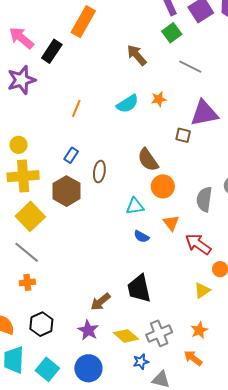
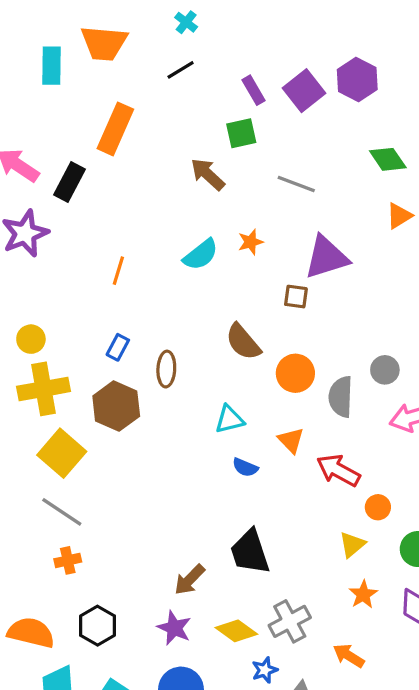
green square: (172, 33) -> (241, 133), moved, turned 30
orange circle: (163, 186) -> (295, 373), moved
orange star: (199, 330) -> (363, 594), moved

